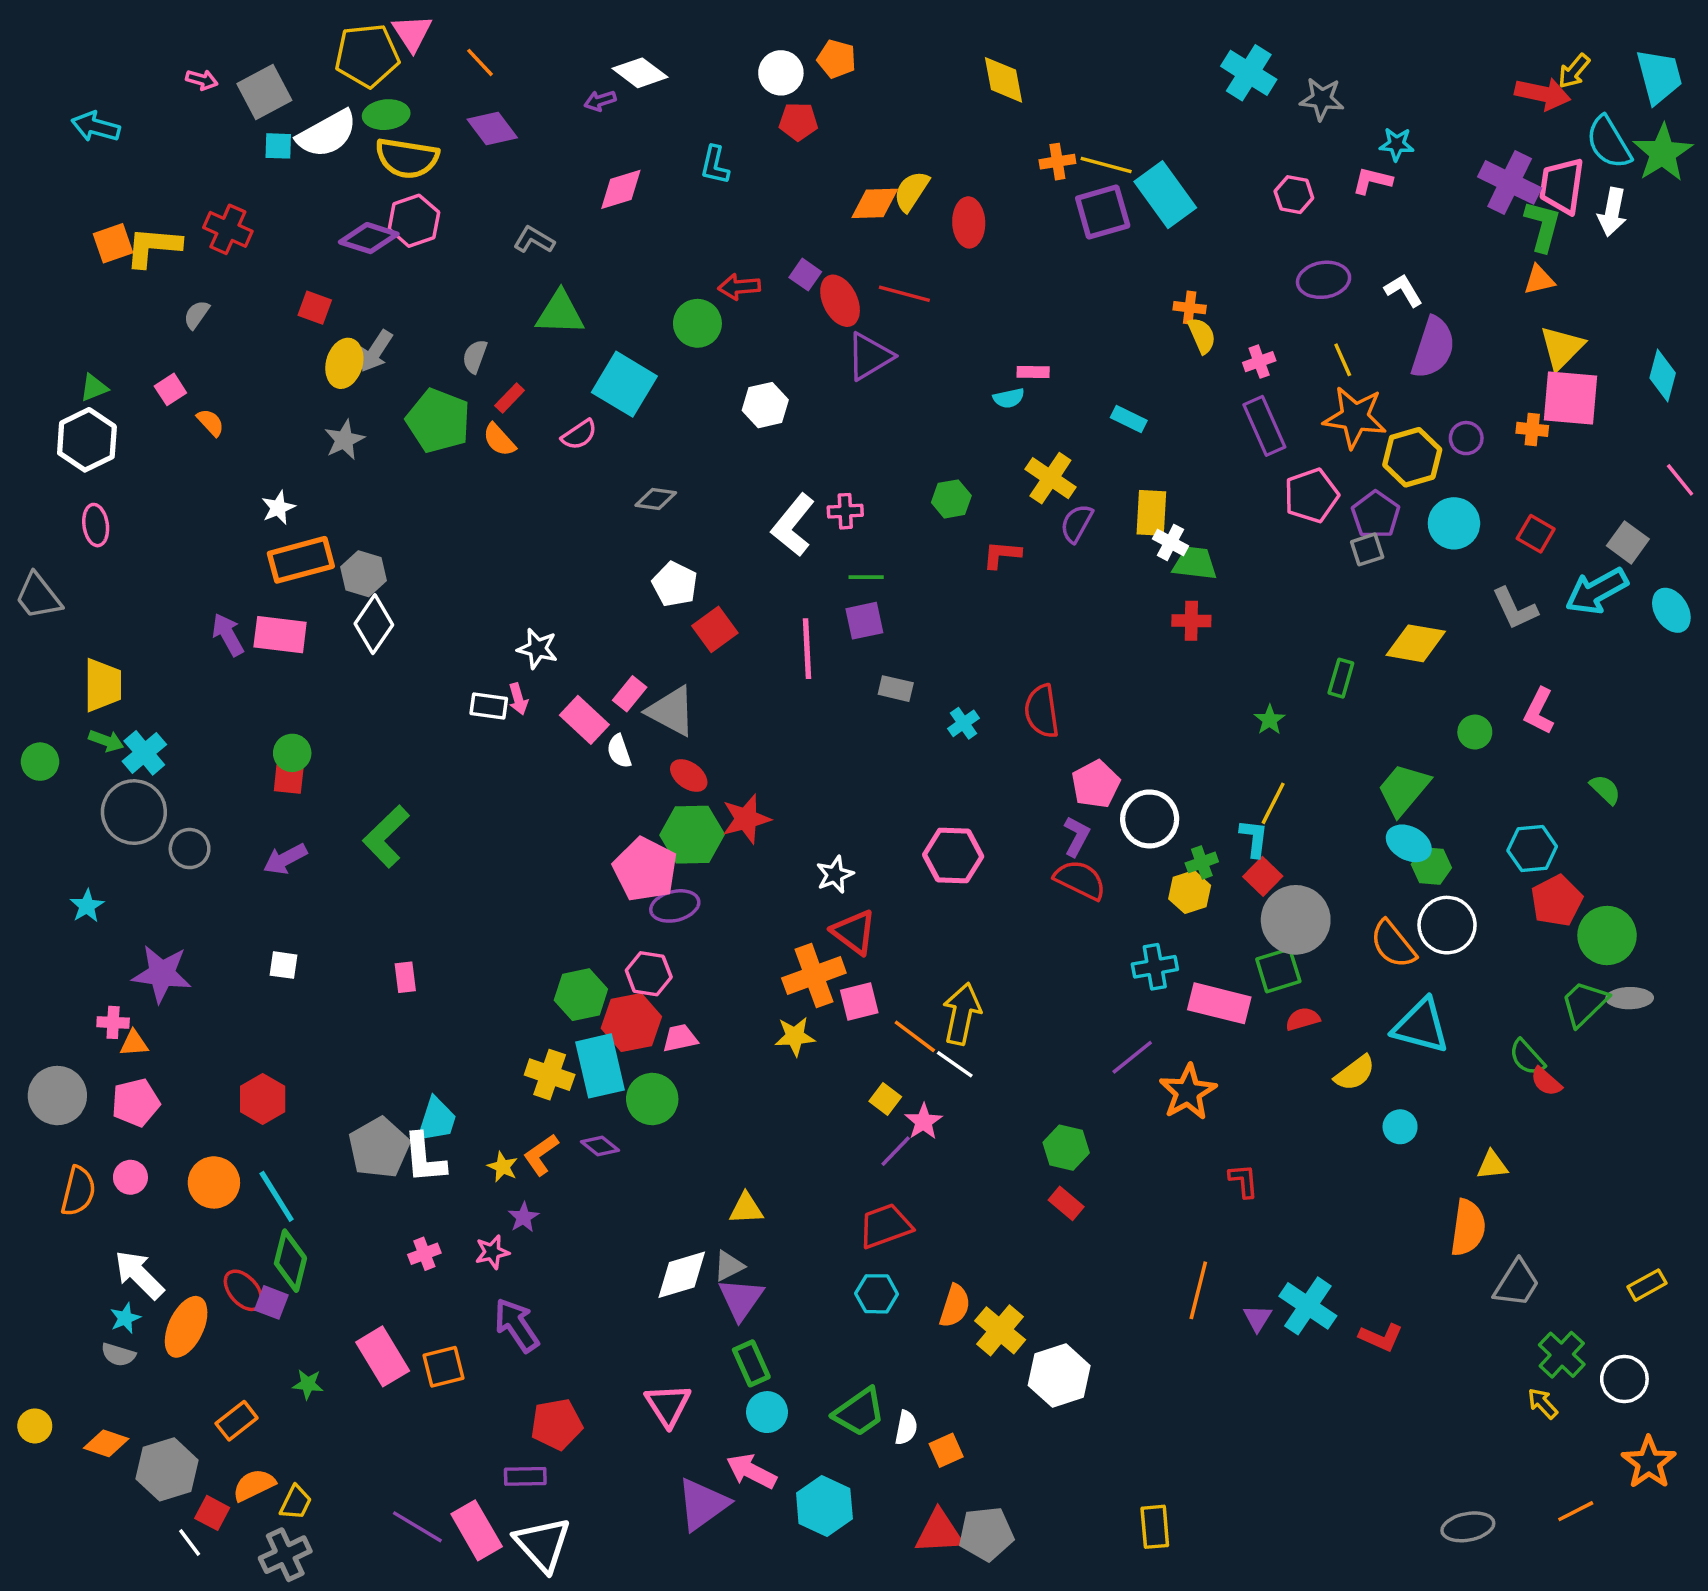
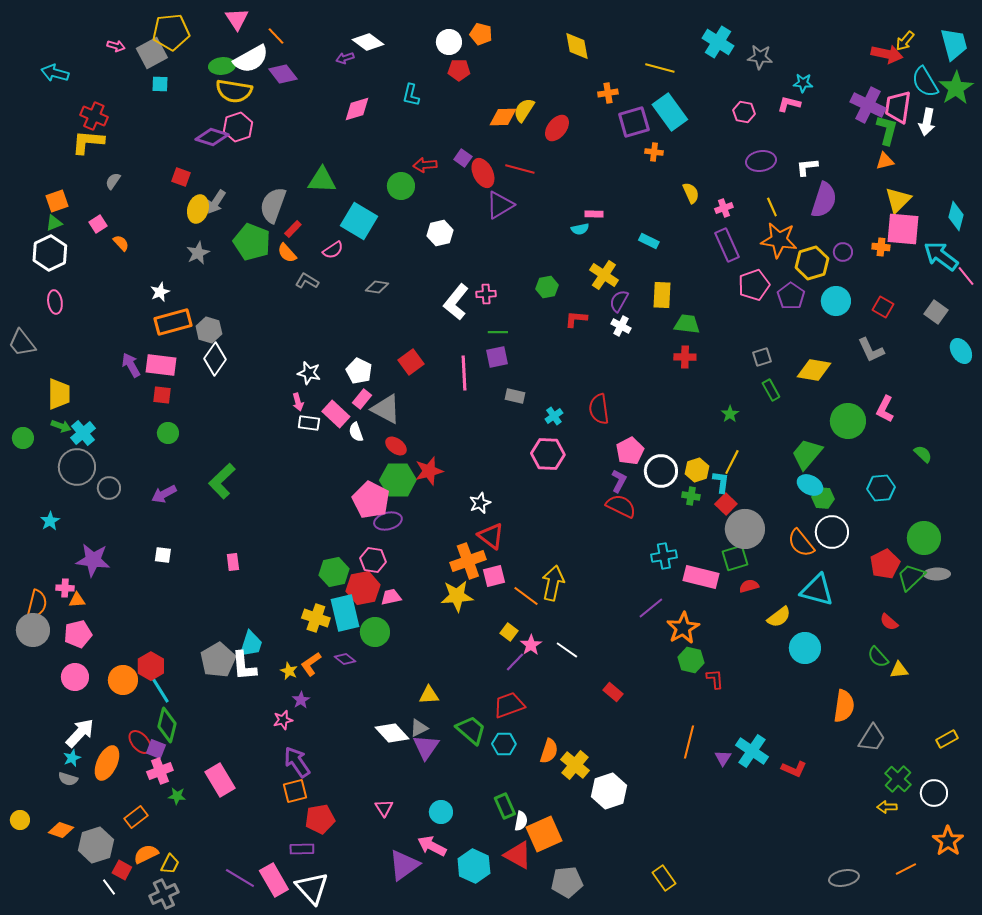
yellow pentagon: (367, 55) -> (171, 32), moved
white semicircle: (327, 134) -> (251, 59), moved
yellow line: (1106, 165) -> (660, 68), moved
red ellipse: (969, 222) -> (557, 128), turned 40
red cross: (228, 229) -> (94, 116), moved
gray L-shape: (534, 240) -> (307, 281), moved
orange square: (113, 243) -> (57, 201), moved
white L-shape: (1404, 290) -> (807, 167), turned -65
orange cross: (1190, 308) -> (654, 152), moved
gray semicircle: (475, 356) -> (273, 205), size x1.8
white cross: (1170, 542) -> (621, 326), moved
gray square: (1367, 549) -> (762, 357), moved
white pentagon: (675, 584) -> (359, 371), moved
cyan arrow: (1597, 591) -> (941, 256), moved, turned 66
green rectangle: (1341, 678) -> (771, 390), turned -45
white rectangle: (489, 706) -> (309, 423), moved
green circle: (1475, 732) -> (848, 421), size x1.8
red square: (289, 779) -> (162, 395), moved
pink hexagon: (953, 856) -> (548, 454), moved
green cross: (1202, 862) -> (691, 496), turned 30
yellow hexagon: (1190, 892) -> (697, 470), moved
red pentagon: (1557, 901) -> (885, 564), moved
yellow star: (795, 1036) -> (457, 596), size x1.4
green semicircle: (1527, 1057) -> (878, 657), moved
white line: (955, 1064) -> (567, 650), moved
red hexagon: (263, 1099) -> (151, 666), moved
cyan circle: (1400, 1127) -> (805, 648), size x1.6
green hexagon: (1066, 1148) -> (691, 660), moved
yellow triangle: (1492, 1165) -> (899, 670), moved
pink circle: (130, 1177) -> (75, 677), size x1.4
orange semicircle: (78, 1191) -> (37, 604), moved
pink cross: (424, 1254) -> (160, 771), moved, size x1.4
white arrow: (139, 1275) -> (80, 733), turned 88
white diamond: (682, 1275) -> (392, 733), turned 64
green rectangle: (751, 1363) -> (505, 806), moved
orange square: (443, 1367) -> (295, 791), moved
yellow arrow: (1543, 1403) -> (887, 807), turned -48
pink triangle: (668, 1405) -> (384, 808), size x0.7
green trapezoid: (859, 1412) -> (471, 730), moved, turned -104
orange square: (946, 1450) -> (544, 834), size x1.8
yellow rectangle: (1155, 1527) -> (664, 878), turned -30
red triangle: (939, 1532) -> (518, 855), moved, turned 32

